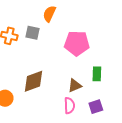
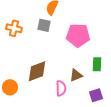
gray square: (32, 33) -> (44, 25), moved
pink semicircle: (69, 106) -> (61, 88), moved

